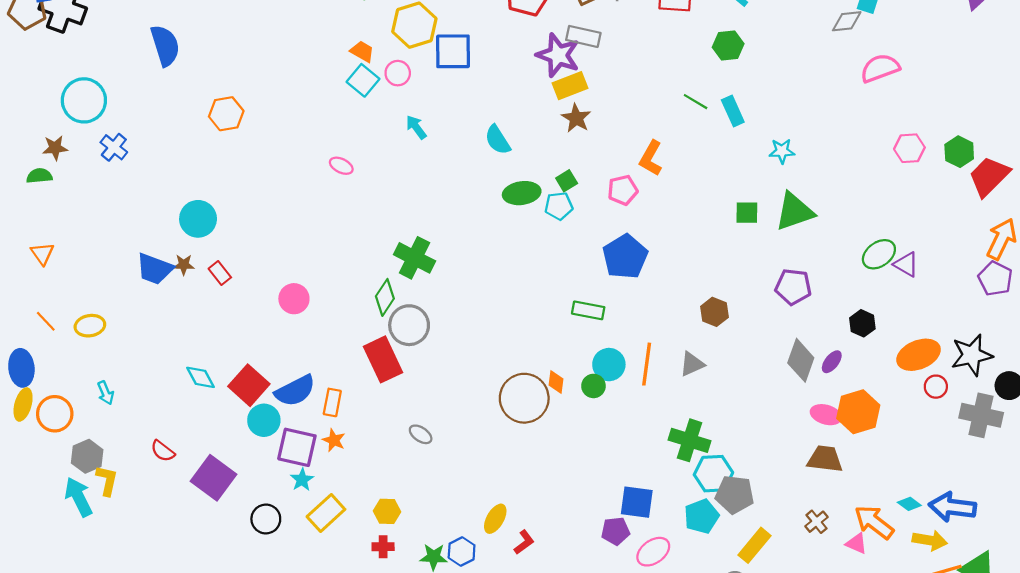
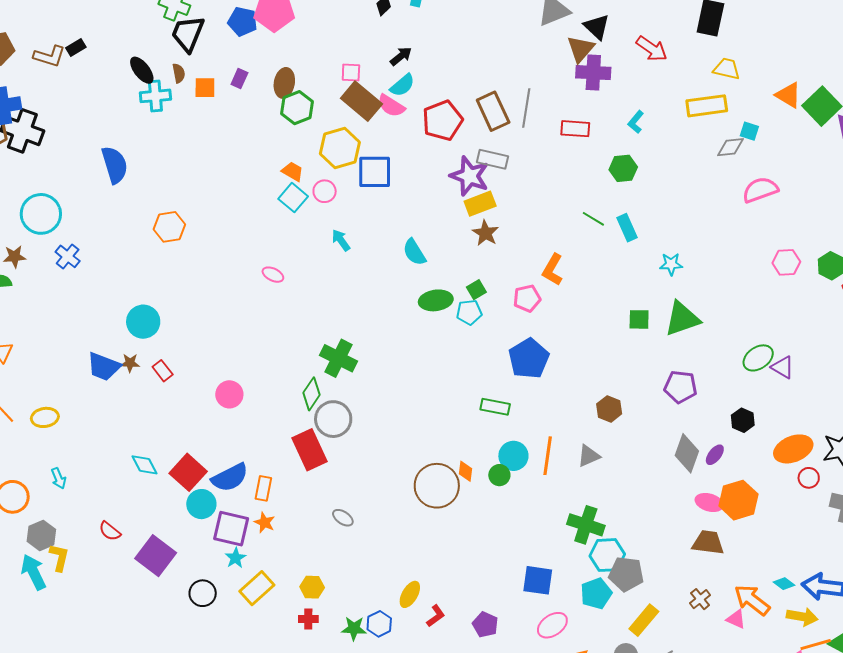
purple pentagon: (615, 531) -> (485, 625), moved, turned 30

